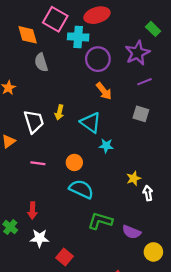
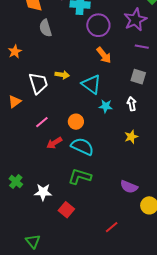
purple line: (144, 82) -> (142, 47), turned 32
yellow arrow: (59, 112) -> (62, 75), turned -96
pink line: (38, 163) -> (42, 122), turned -48
white arrow: (148, 193) -> (132, 104), moved
red arrow: (32, 211) -> (54, 143), moved, turned 56
green L-shape: (100, 221) -> (80, 177), moved

